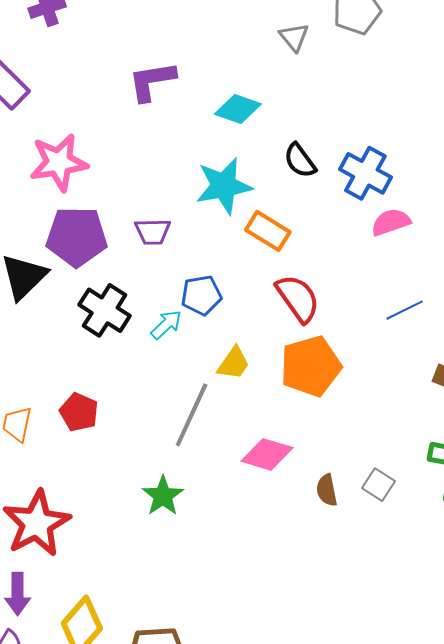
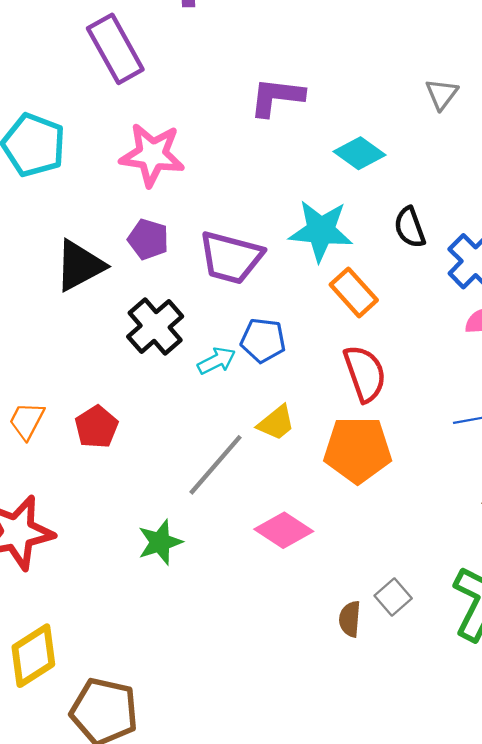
purple trapezoid: (153, 232) -> (231, 257), size x1.6
purple pentagon: (77, 237) -> (148, 239), size x0.6
brown semicircle: (327, 490) -> (350, 619), moved

